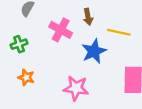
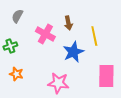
yellow line: (119, 32) -> (94, 36), turned 66

